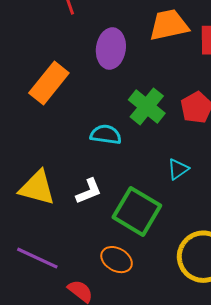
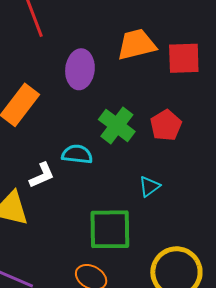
white L-shape: (89, 191) -> (42, 175), moved
green square: (137, 211) -> (110, 229), turned -30

